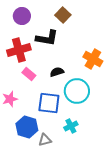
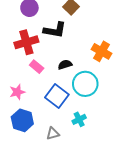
blue square: (49, 103) -> (57, 96), turned 30
blue hexagon: (27, 127) -> (22, 120), moved

